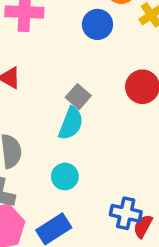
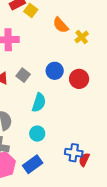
blue circle: (97, 24) -> (55, 71), moved
gray square: (78, 97) -> (23, 75), moved

